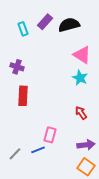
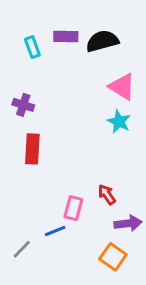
purple rectangle: (45, 22) -> (66, 36), turned 49
red arrow: (81, 113) -> (107, 195), moved
gray line: (15, 154) -> (22, 249), moved
orange square: (86, 167) -> (113, 257), moved

